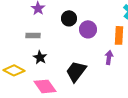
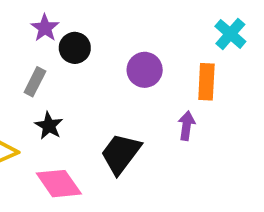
black circle: (69, 18) -> (75, 48), moved
gray rectangle: (33, 35) -> (35, 82), turned -64

